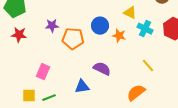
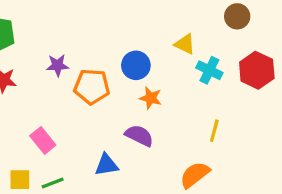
orange star: (119, 36) -> (151, 98), moved
yellow line: (148, 66) -> (214, 131), turned 56
pink rectangle: (43, 72) -> (43, 140), turned -63

